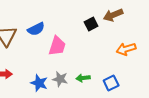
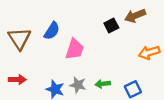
blue semicircle: (36, 29) -> (52, 31), turned -30

